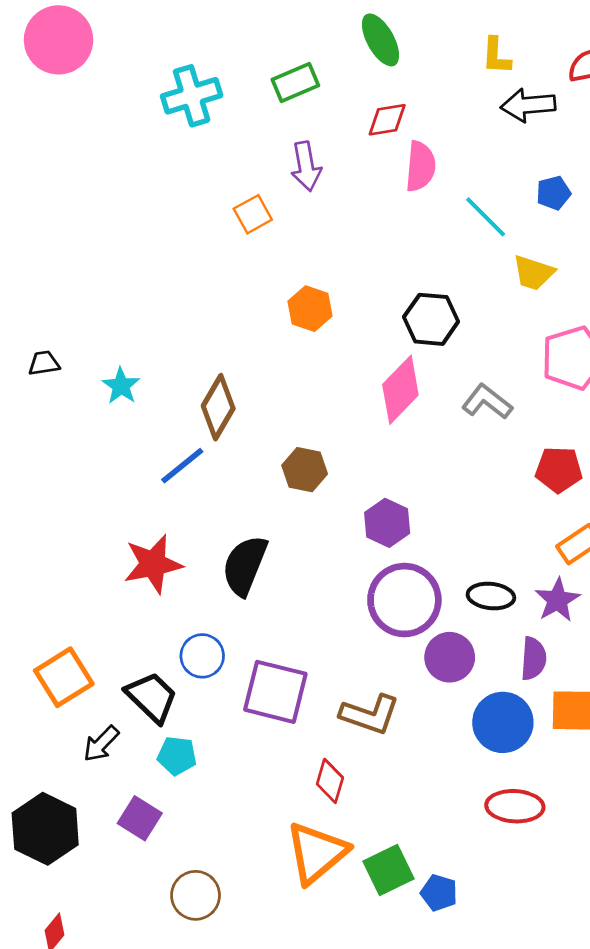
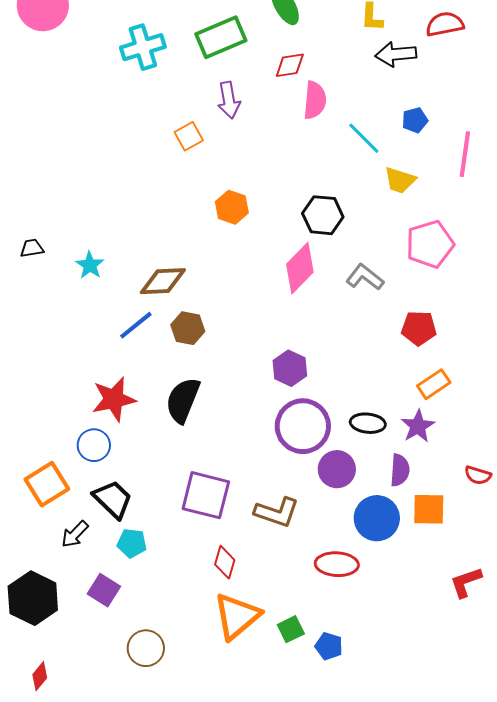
green rectangle: (295, 82) -> (221, 37), size x1.4
brown diamond: (218, 407) -> (163, 281), turned 57
brown hexagon: (305, 470) -> (188, 328), moved
blue circle: (202, 656) -> (94, 445), moved
red diamond: (330, 781) -> (225, 562), moved
red ellipse: (515, 806) -> (337, 564), moved
green square: (388, 870) -> (291, 629), size x0.7

